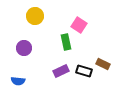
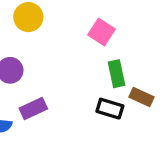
green rectangle: (66, 42) -> (117, 74), moved
purple rectangle: (61, 71) -> (33, 109), moved

